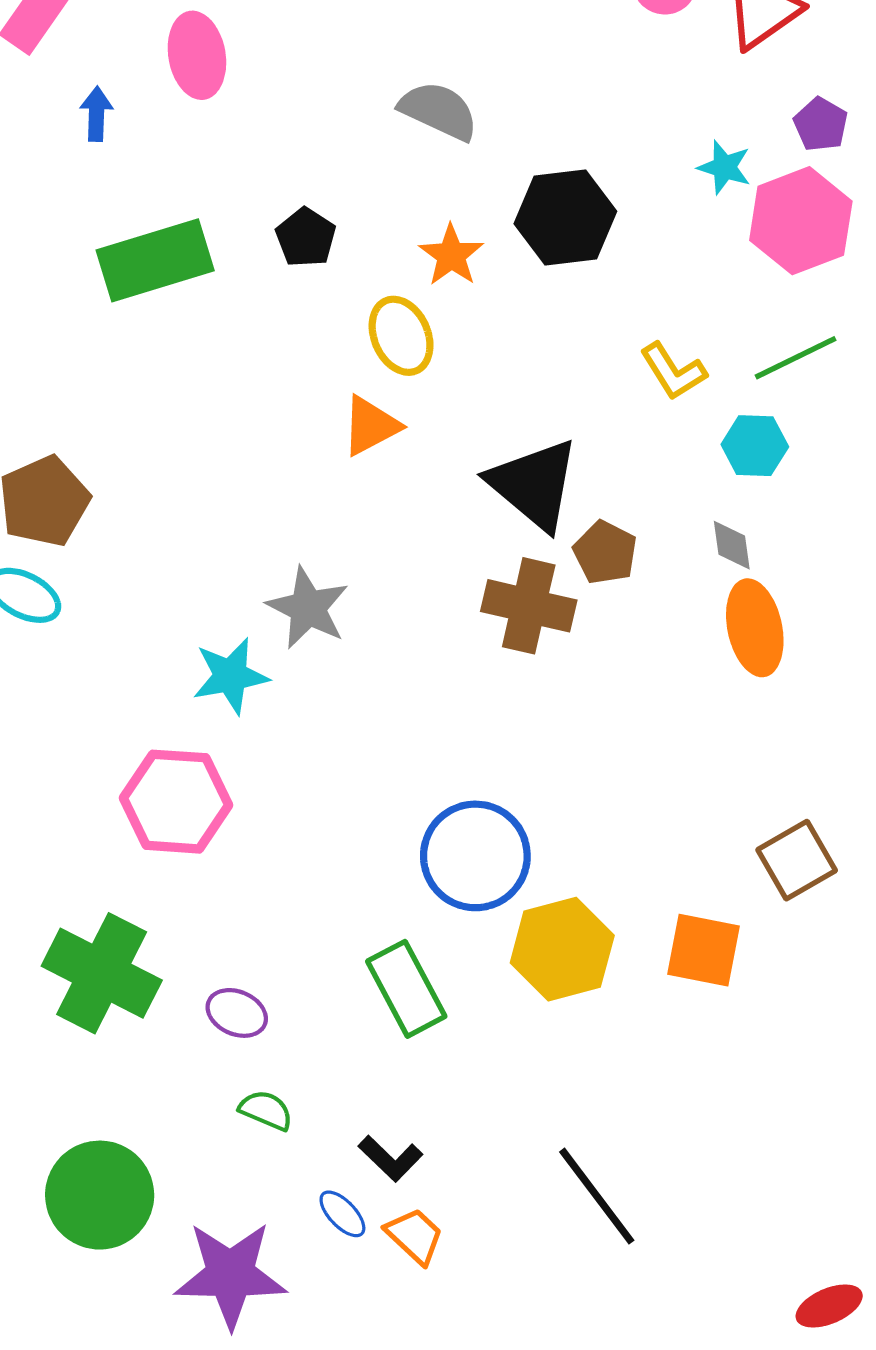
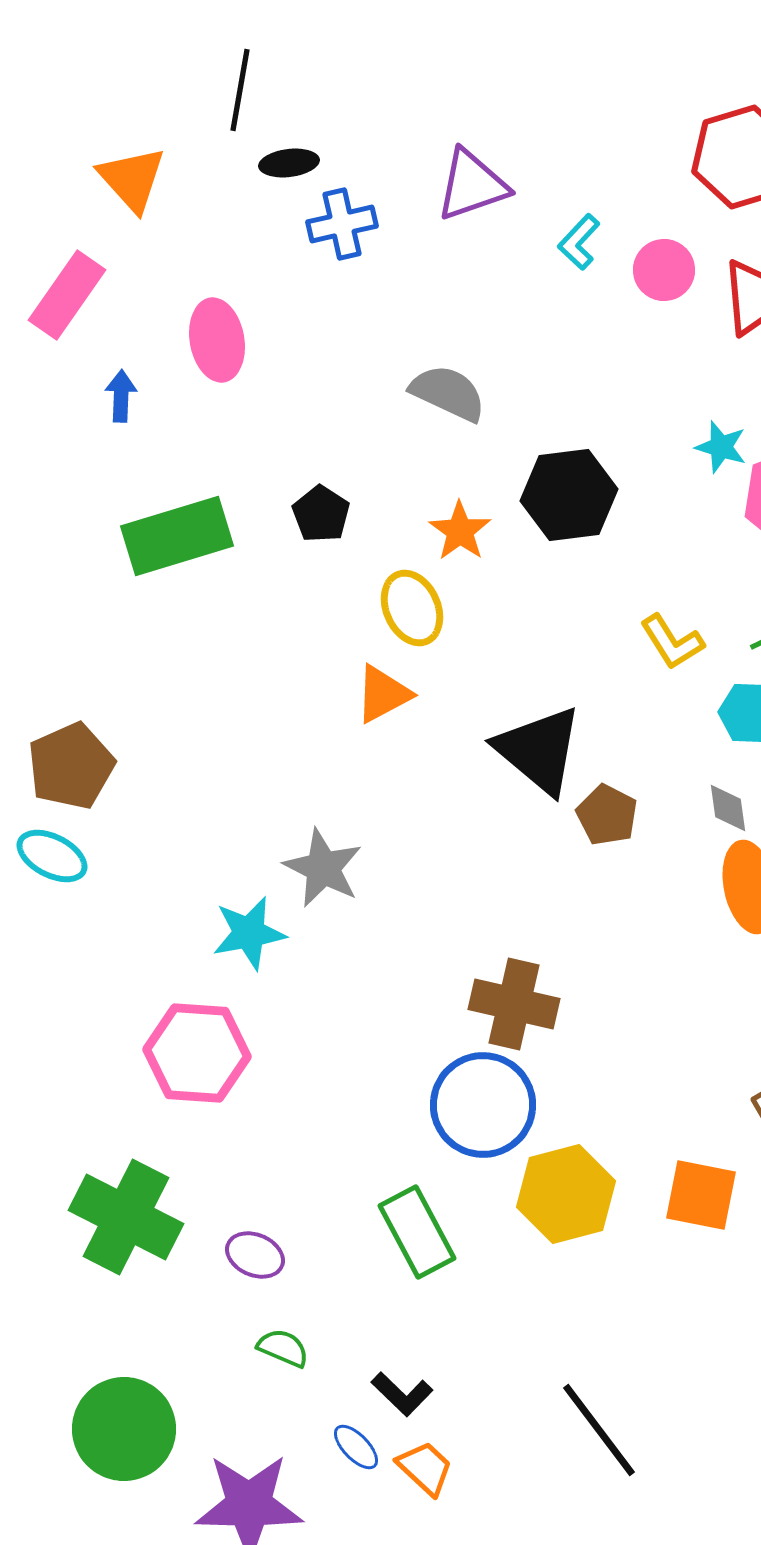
brown cross: (529, 606) -> (514, 1004), moved

